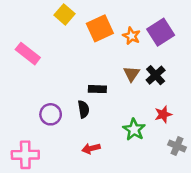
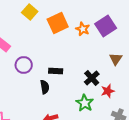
brown triangle: (132, 74) -> (116, 59), moved
black cross: (156, 75) -> (92, 78), moved
purple circle: (51, 114) -> (24, 65), moved

